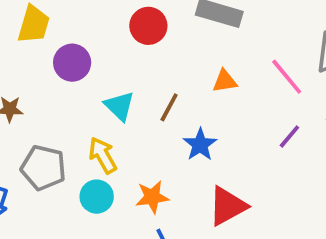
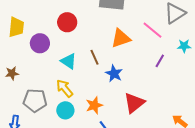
red circle: (148, 26) -> (67, 22), moved
orange triangle: (225, 81) -> (121, 38), size x1.5
brown line: (169, 107) -> (94, 57), turned -42

